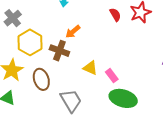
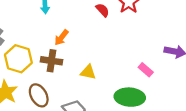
pink rectangle: (112, 76) -> (146, 70), moved

